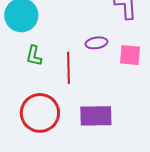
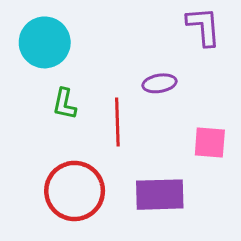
pink square: (130, 55) -> (210, 142), moved

